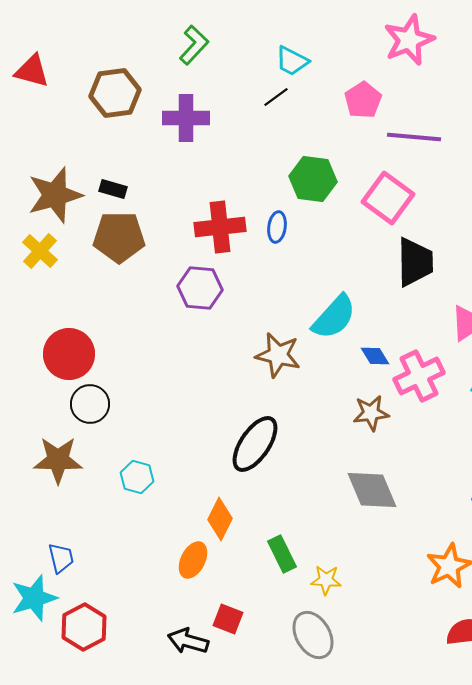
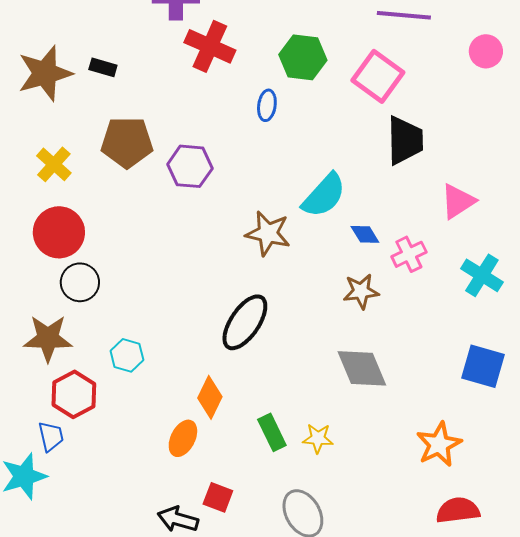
red cross: (220, 227) -> (210, 46), moved, turned 30
brown pentagon: (119, 237) -> (127, 142), moved
yellow cross: (40, 251) -> (54, 164), moved
pink cross: (419, 376) -> (409, 254), size x0.7
yellow star: (326, 580) -> (318, 438), moved
red hexagon: (84, 627) -> (74, 394), moved

